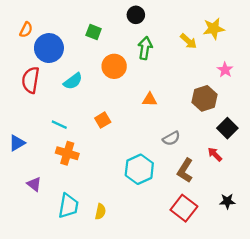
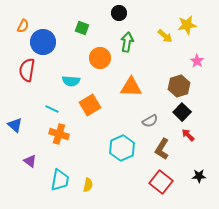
cyan semicircle: (73, 81) -> (71, 81), moved, turned 42
orange triangle: (150, 99) -> (131, 87), size x1.6
orange square: (103, 120) -> (90, 105), size x1.5
black square: (227, 128) -> (182, 112), moved
blue triangle: (17, 143) -> (15, 125), turned -49

